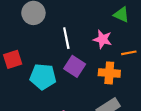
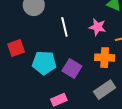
purple square: (75, 66) -> (72, 69), moved

